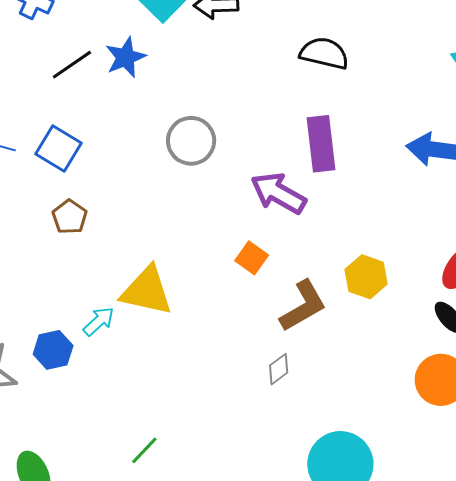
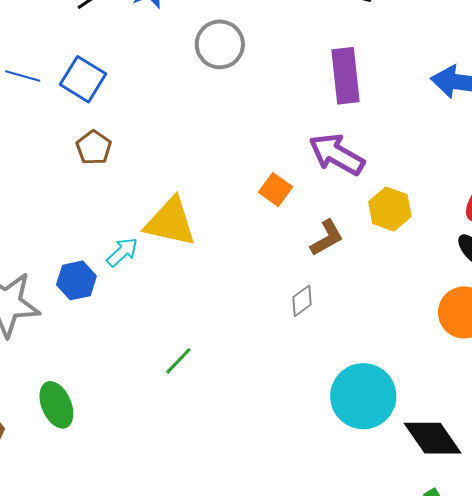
gray circle: (191, 141) -> (220, 44), moved
purple arrow: (278, 193) -> (337, 154), moved
brown L-shape: (303, 306) -> (327, 238), size x0.7
green line: (144, 450) -> (178, 361), moved

